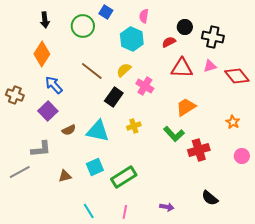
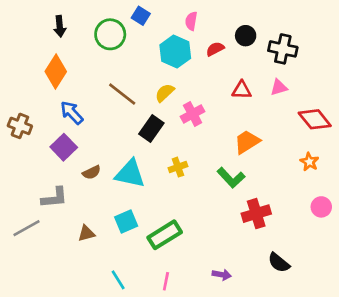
red semicircle: (169, 42) -> (215, 49), moved
red triangle: (182, 68) -> (242, 90), size x0.7
red diamond: (237, 76) -> (315, 119), moved
pink cross: (145, 86) -> (193, 114), turned 30
red cross: (199, 150) -> (256, 214), moved

